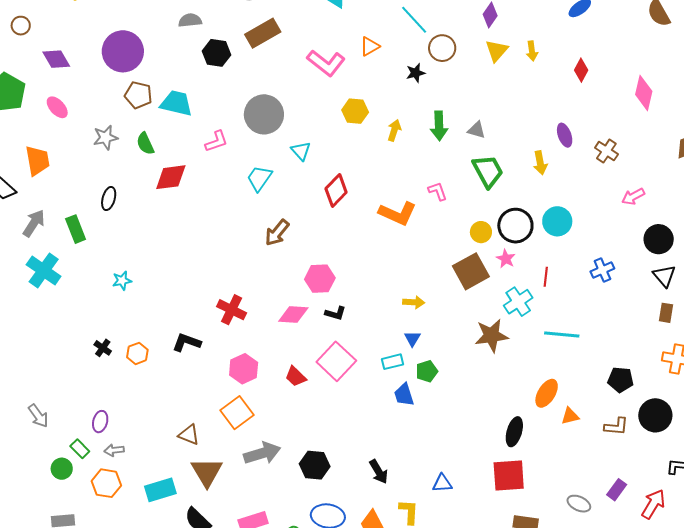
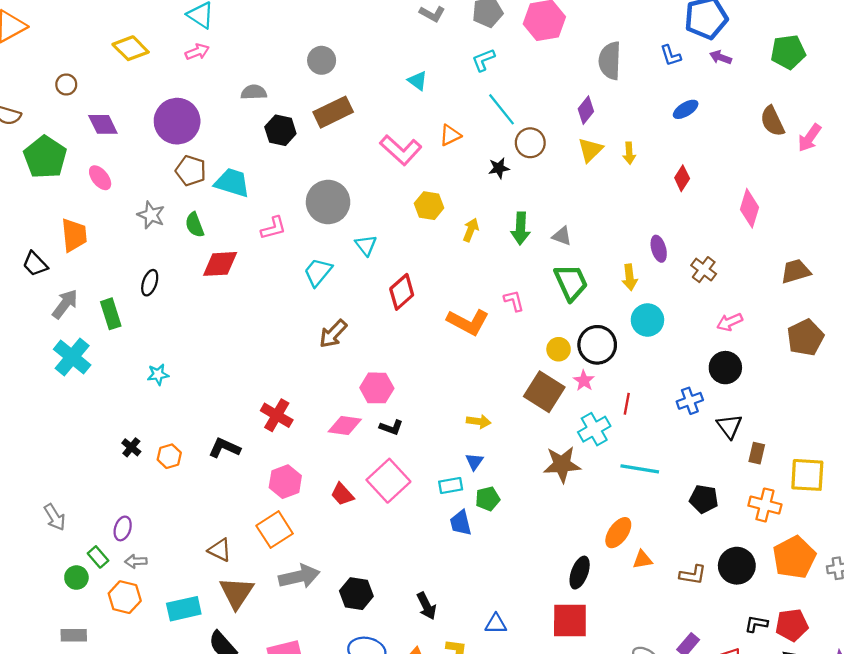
gray star: (105, 138) -> (151, 215), turned 30
cyan circle: (557, 221) -> (647, 320), moved
black circle: (659, 239) -> (725, 368), moved
brown square: (471, 271) -> (544, 392), turned -33
black triangle: (664, 276) -> (729, 426), moved
black pentagon: (621, 380) -> (704, 499), moved

